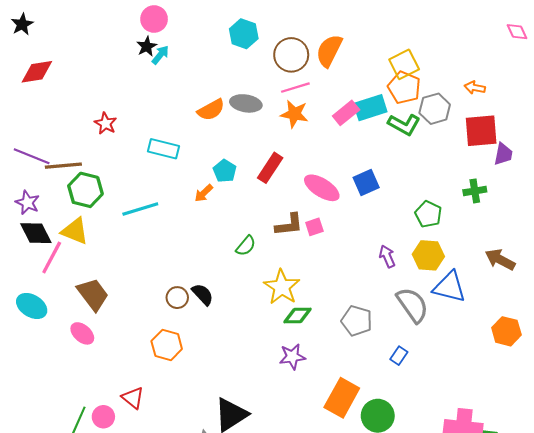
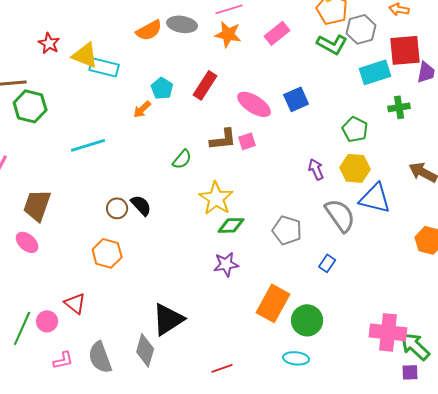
cyan rectangle: (370, 108) -> (375, 72), moved
cyan line: (140, 209) -> (88, 145), moved
yellow triangle: (75, 231) -> (85, 55), moved
brown trapezoid: (93, 294) -> (37, 205), turned -124

